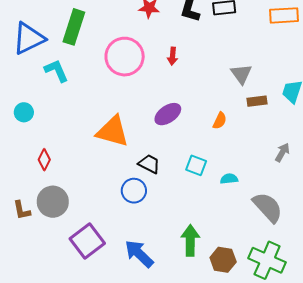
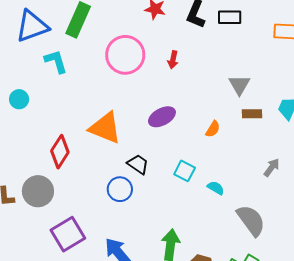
red diamond: (44, 160) -> (60, 152), moved, size x1.5
cyan semicircle: (229, 179) -> (216, 188), turned 30

